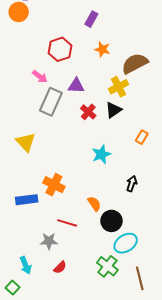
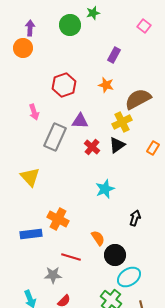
purple rectangle: (91, 19) -> (114, 55), moved
pink arrow: (40, 77) -> (34, 112), moved, turned 35
orange rectangle: (142, 137) -> (153, 148), moved

